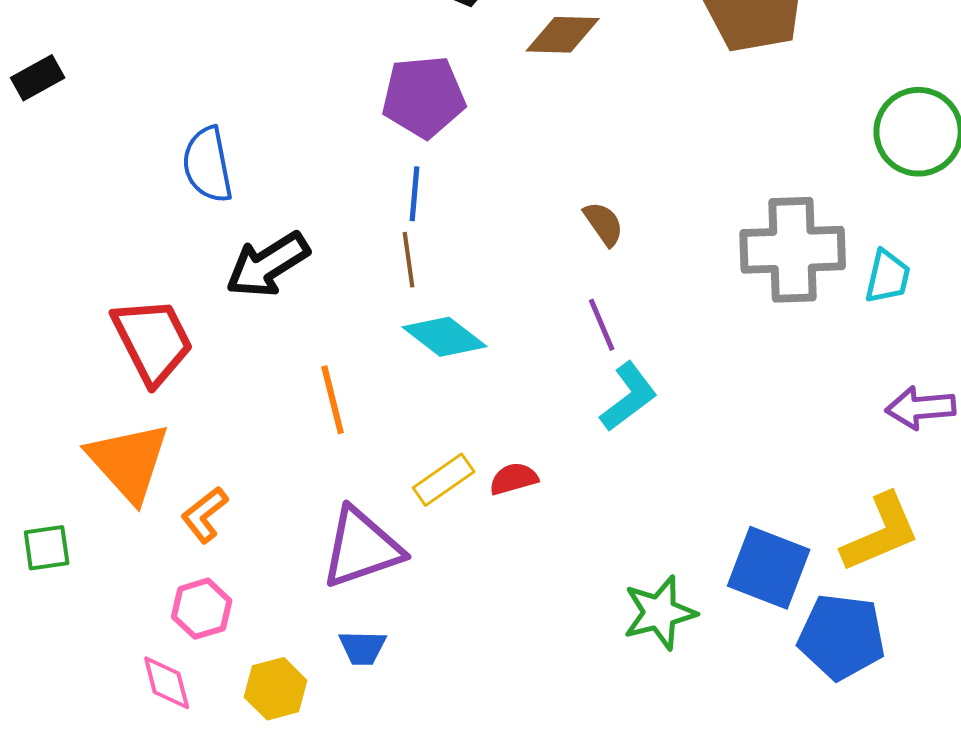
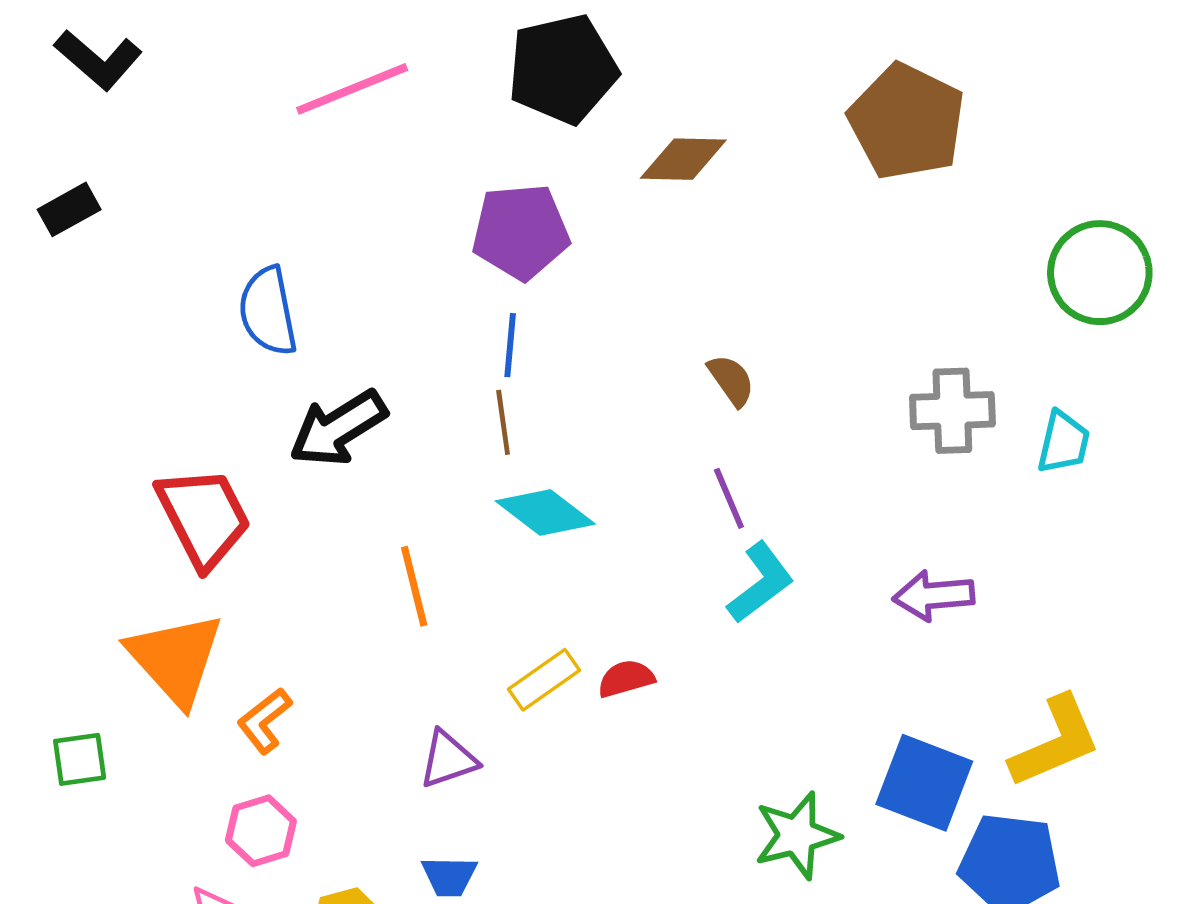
gray cross: (793, 250) -> (952, 411), size x0.7
purple arrow: (921, 408) -> (934, 596), moved
purple triangle: (362, 548) -> (448, 759), size x0.6

